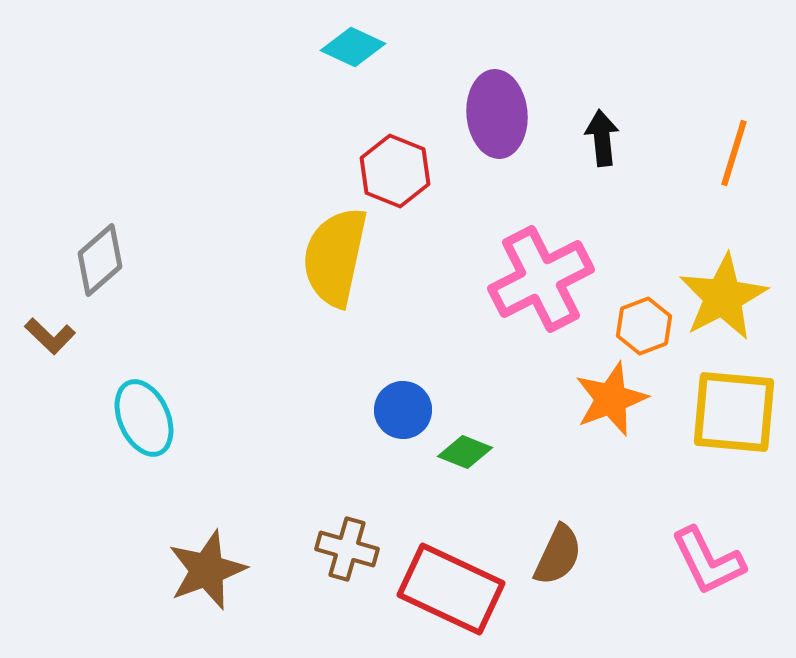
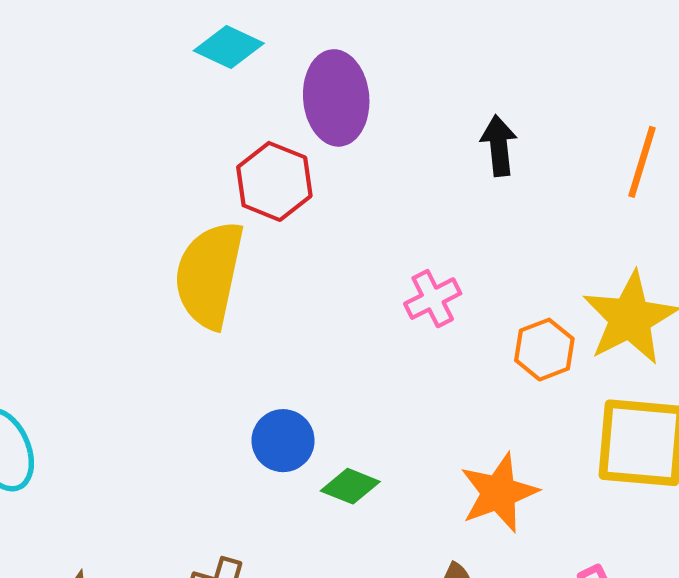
purple ellipse: (497, 114) -> (336, 98), moved
pink cross: (541, 279) -> (433, 299), size x0.5
orange star: (611, 399) -> (499, 493), moved

